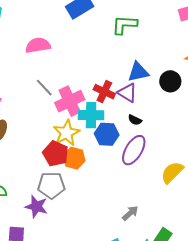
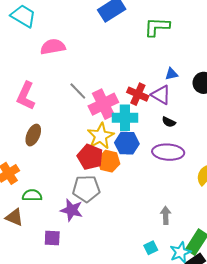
pink semicircle: (38, 45) -> (53, 47), moved
blue triangle: (138, 72) -> (171, 74), size x0.6
blue hexagon: (107, 134) -> (127, 143), moved
purple ellipse: (134, 150) -> (168, 152), turned 64
gray arrow: (130, 213) -> (166, 215), turned -48

